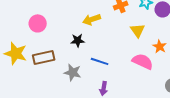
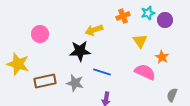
black star: (78, 40) -> (80, 51), size x1.5
brown rectangle: (44, 57) -> (45, 81), moved

